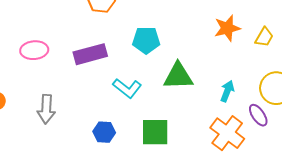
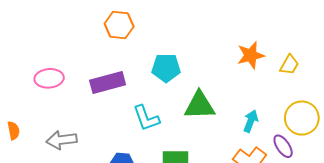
cyan L-shape: (127, 88) -> (146, 118), turned 32
gray arrow: (46, 109) -> (62, 140), turned 80

